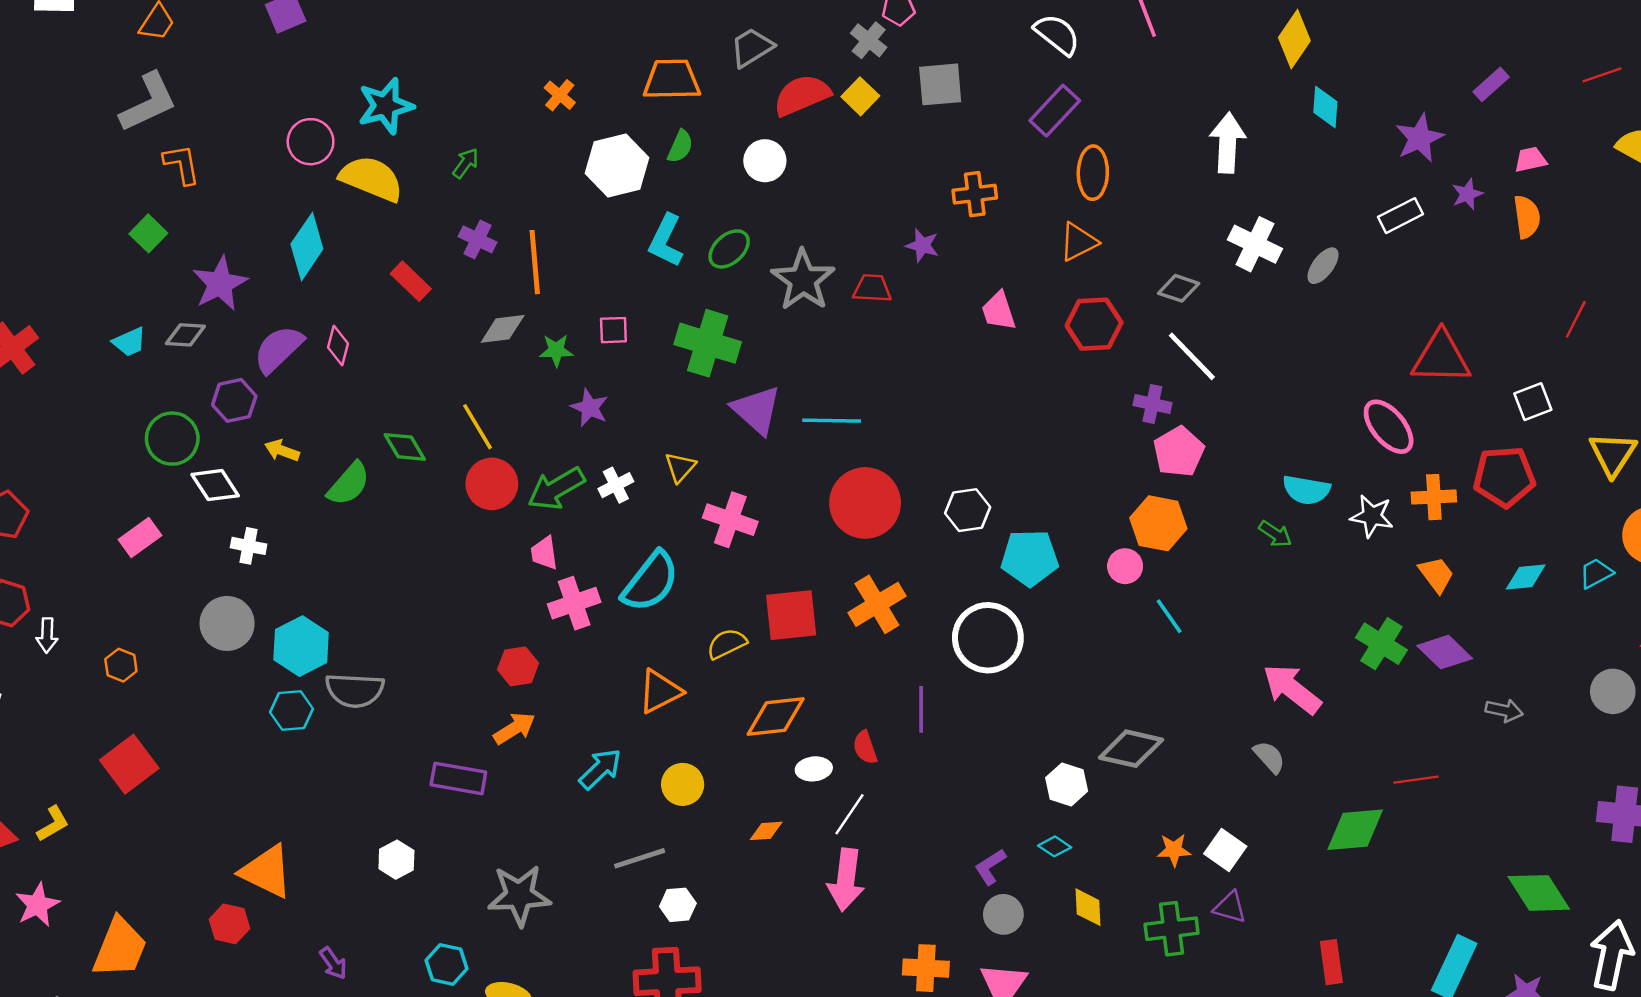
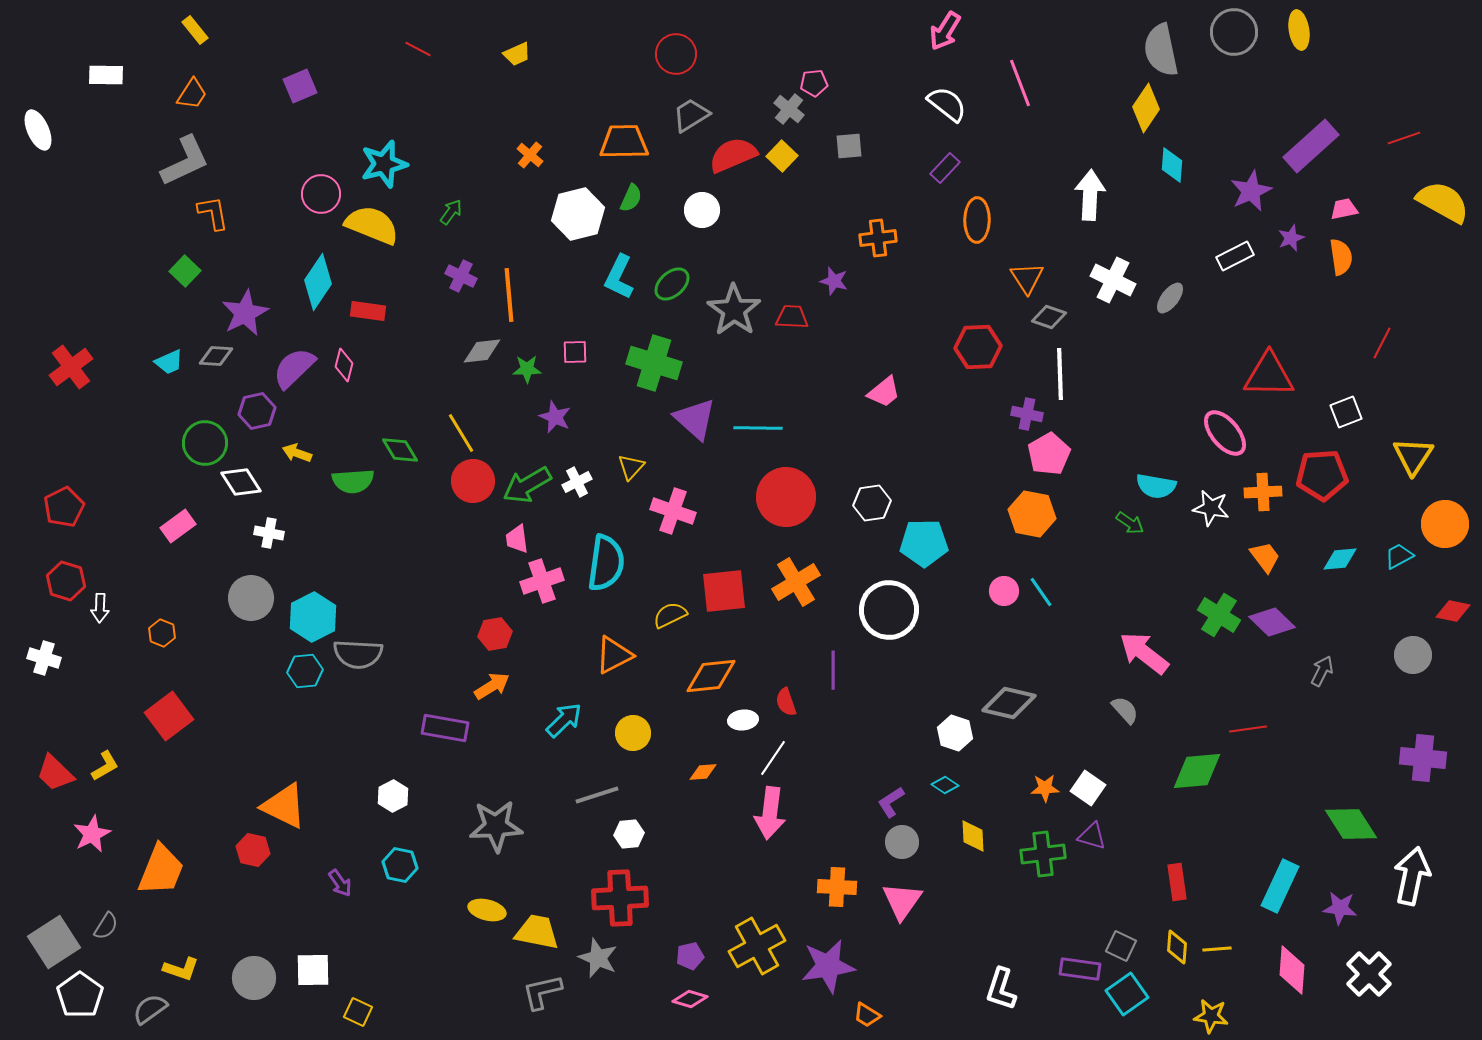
gray square: (940, 84) -> (849, 146), size x0.7
purple rectangle: (1491, 84) -> (1311, 146), size x1.8
purple rectangle: (1055, 111) -> (945, 168), size x0.7
orange triangle: (1079, 242) -> (1027, 278), moved, turned -36
red rectangle: (411, 281) -> (368, 311), moved, turned -36
pink trapezoid: (999, 311) -> (884, 392), moved, turned -111
white line: (1192, 356) -> (1060, 374), turned 42
green semicircle: (349, 484) -> (353, 481), turned 45
pink circle: (1125, 566) -> (1004, 591), moved
cyan semicircle: (650, 582) -> (606, 563), turned -30
gray arrow: (1504, 710) -> (1322, 671), turned -76
cyan hexagon: (446, 964) -> (400, 865), moved

